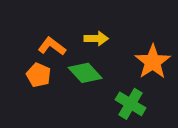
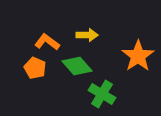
green cross: (131, 104) -> (102, 94), moved

